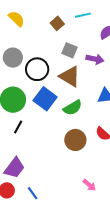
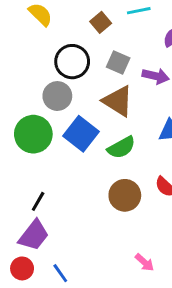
gray circle: (13, 58) -> (57, 96), moved
black circle: (37, 69) -> (72, 62), moved
black line: (18, 127) -> (38, 201), moved

